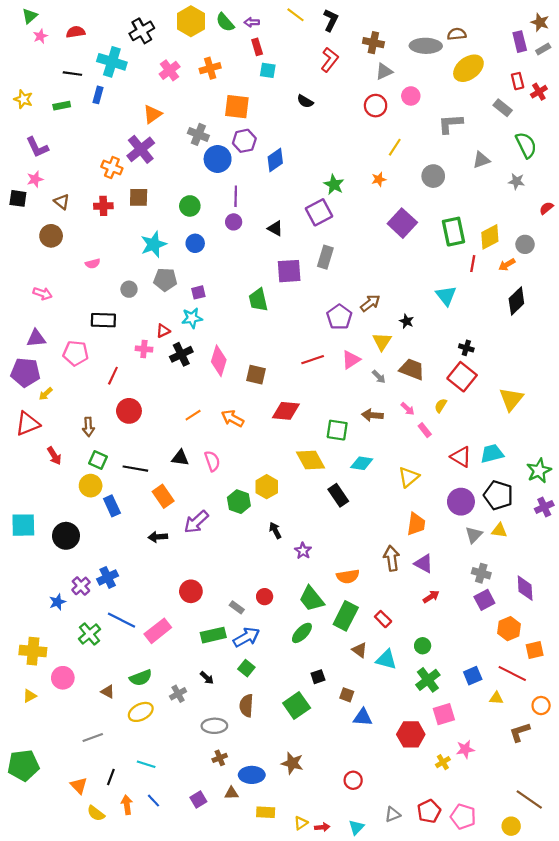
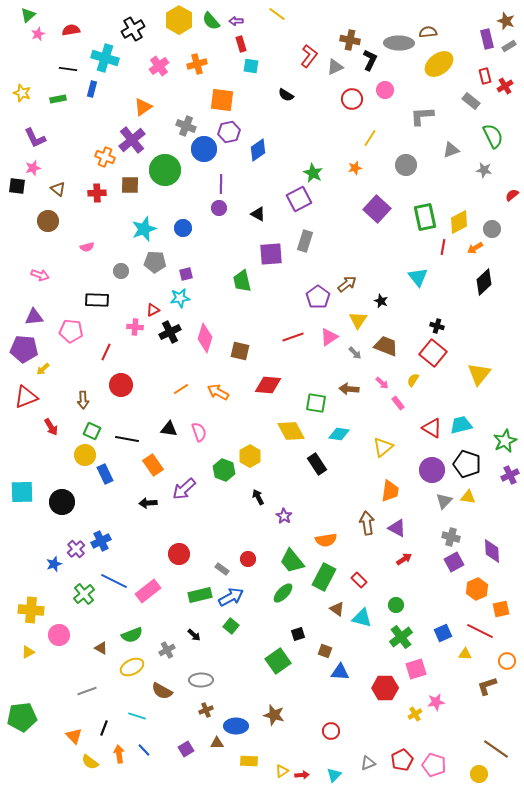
black L-shape: (331, 20) -> (370, 60), moved
gray triangle: (384, 71) -> (335, 67), moved
green circle: (190, 206) -> (165, 170), moved, size x1.6
brown semicircle: (246, 706) -> (162, 691), moved, turned -65

